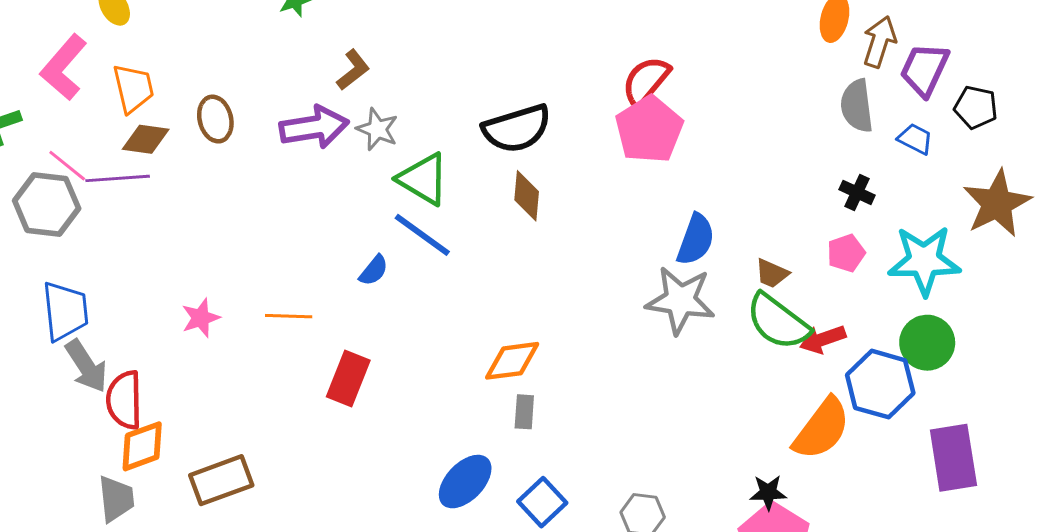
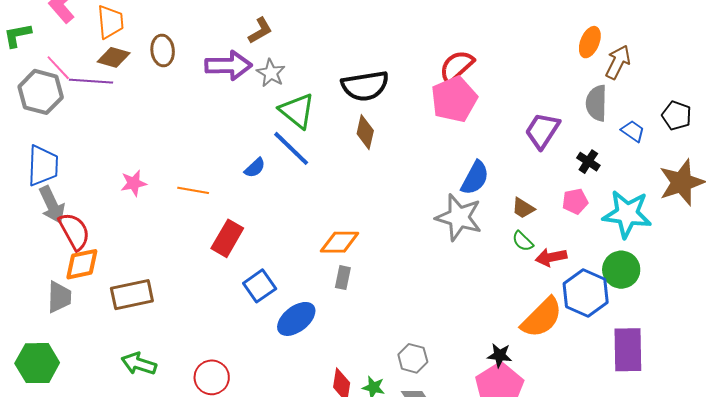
purple trapezoid: (925, 70) -> (542, 131), moved
green semicircle: (778, 322) -> (523, 241), size x0.5
red semicircle: (124, 400) -> (74, 231), turned 144
blue square: (542, 502) -> (260, 286), moved

